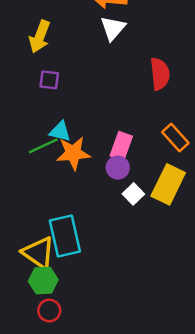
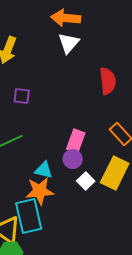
purple square: (49, 80) -> (22, 96), moved
cyan triangle: (60, 132) -> (44, 170), moved
orange star: (73, 153) -> (40, 191), moved

